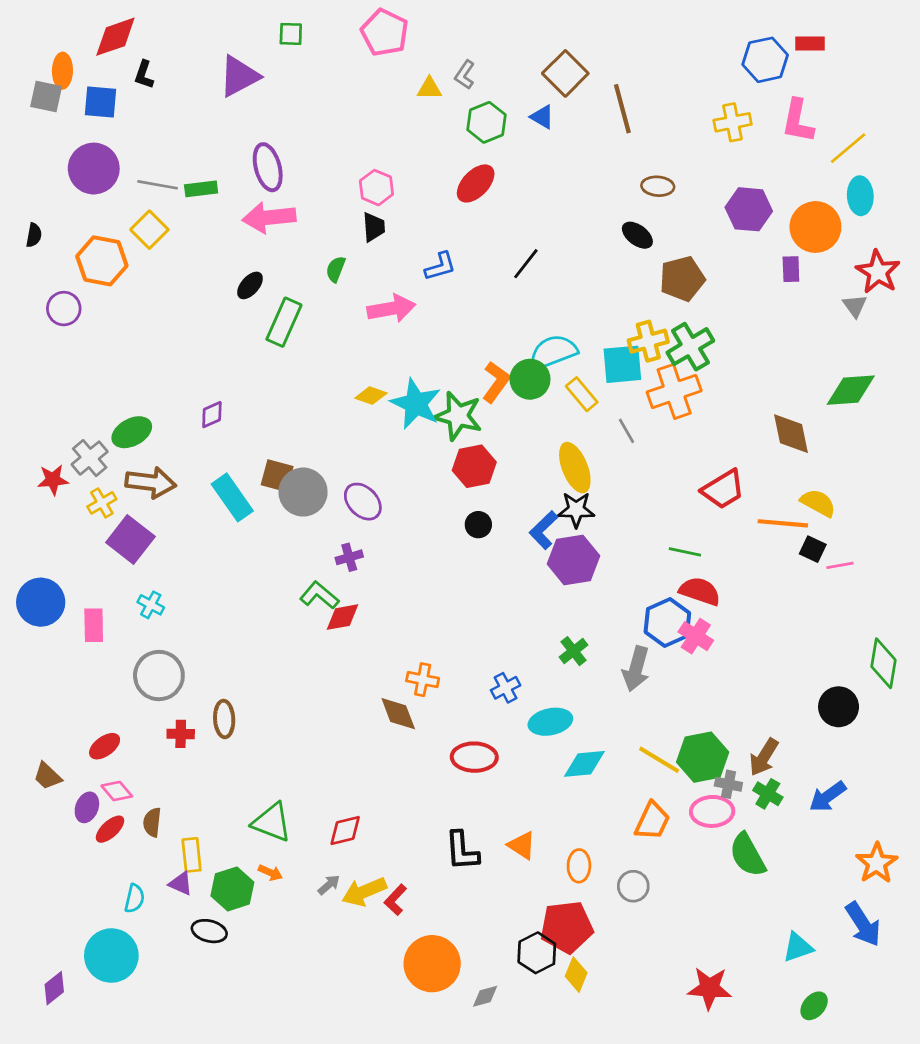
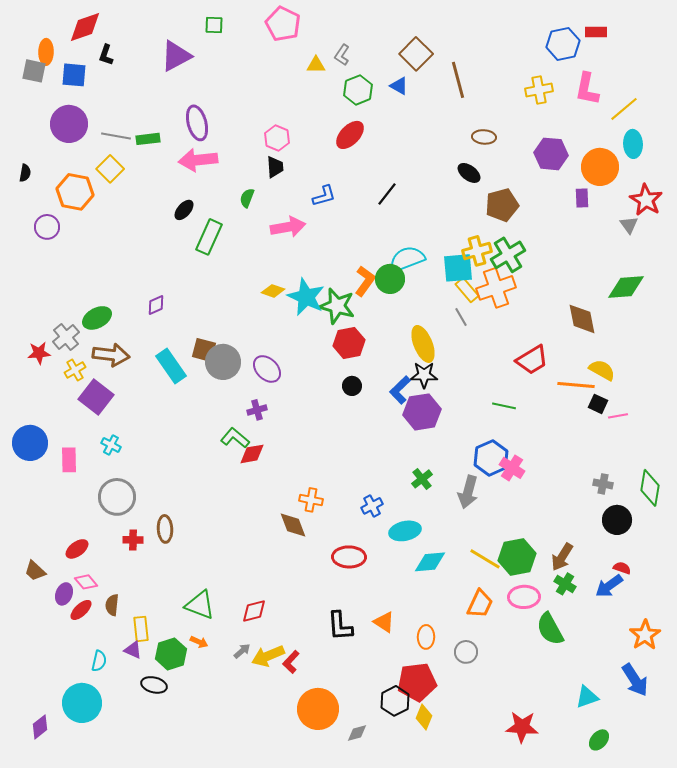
yellow rectangle: (582, 394) -> (467, 290), moved
red semicircle: (700, 591) -> (622, 568), moved, size x0.6
gray cross: (728, 784) -> (603, 484), moved

